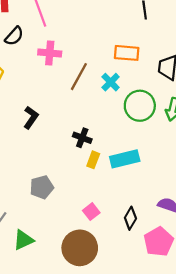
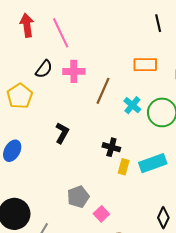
black semicircle: (14, 36) -> (44, 69), moved
cyan cross: (111, 82) -> (132, 105), moved
pink square: (91, 212) -> (101, 214), moved

